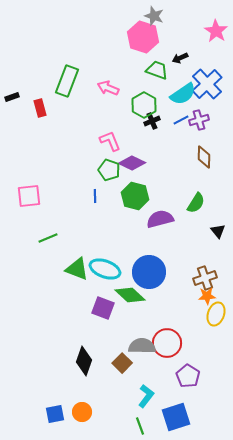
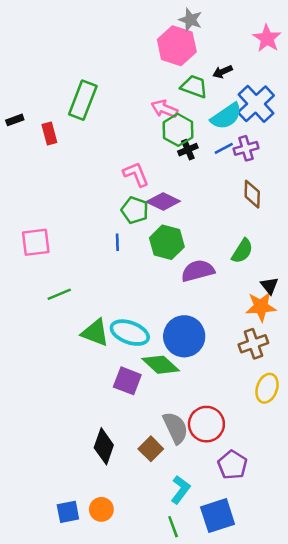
pink arrow: (108, 88) -> (164, 109), moved
orange star: (207, 296) -> (261, 307), moved, size x1.4
gray semicircle: (142, 346) -> (176, 428), turned 64

